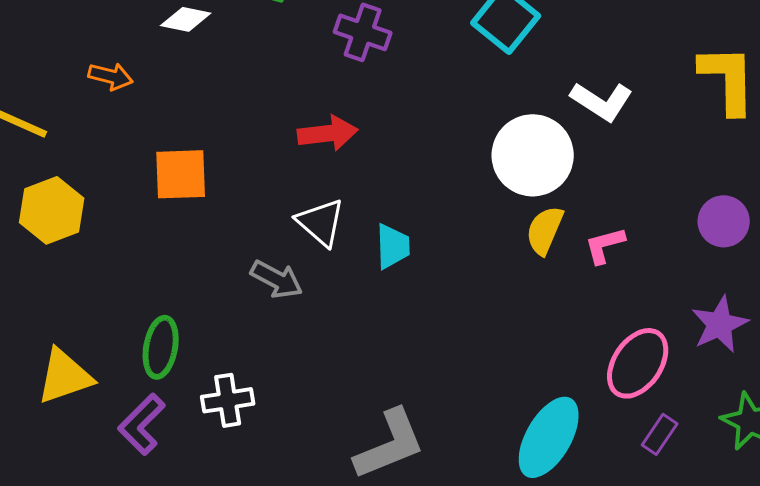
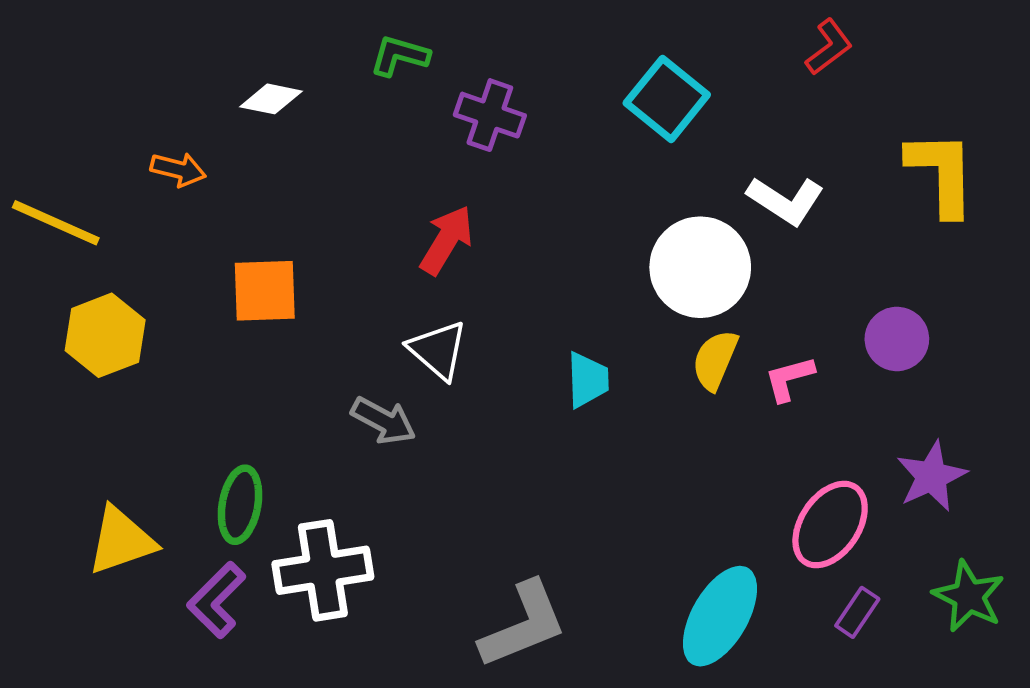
red arrow: (328, 133) -> (447, 240), turned -52
purple circle: (724, 221) -> (897, 339), moved
cyan trapezoid: (393, 246) -> (588, 380), moved
white cross: (228, 400) -> (323, 570), size x1.5

